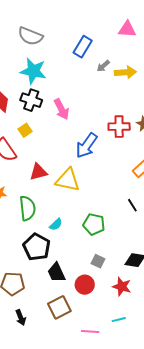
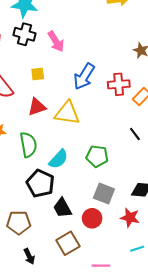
red cross: (119, 127) -> (119, 84), moved
yellow square: (25, 130) -> (38, 74), moved, turned 32
cyan semicircle: (56, 224) -> (58, 159), size x1.5
gray square: (98, 261) -> (104, 194), size x1.5
cyan line: (119, 320) -> (137, 249), moved

